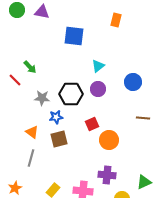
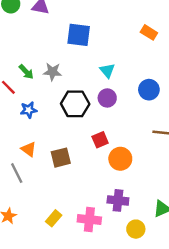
orange rectangle: (116, 20) -> (149, 32), moved, turned -72
cyan triangle: (98, 66) -> (107, 71), turned -32
gray star: (42, 98) -> (52, 72), moved
blue star: (56, 117) -> (29, 110), moved
gray line: (31, 158) -> (17, 173), moved, turned -42

